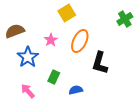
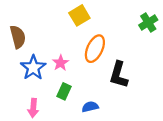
brown semicircle: (15, 31) -> (18, 37), turned 96
pink star: (51, 40) -> (60, 63), moved
pink arrow: (28, 91) -> (33, 108), turned -133

